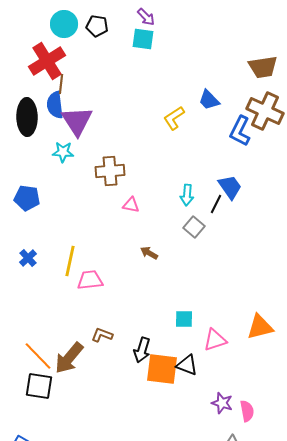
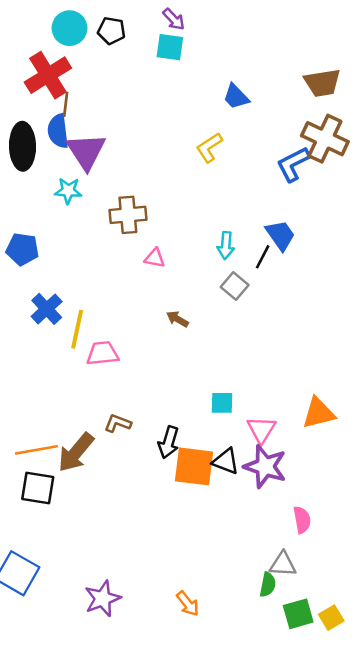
blue trapezoid: (209, 100) -> (236, 97), moved
blue L-shape: (240, 131) -> (293, 164), turned 36
blue cross: (28, 258) -> (47, 309), moved, size x1.4
pink triangle: (215, 340) -> (261, 430), turned -40
orange line: (38, 356) -> (36, 450), turned -56
purple star: (222, 403) -> (265, 466), moved, size x1.6

